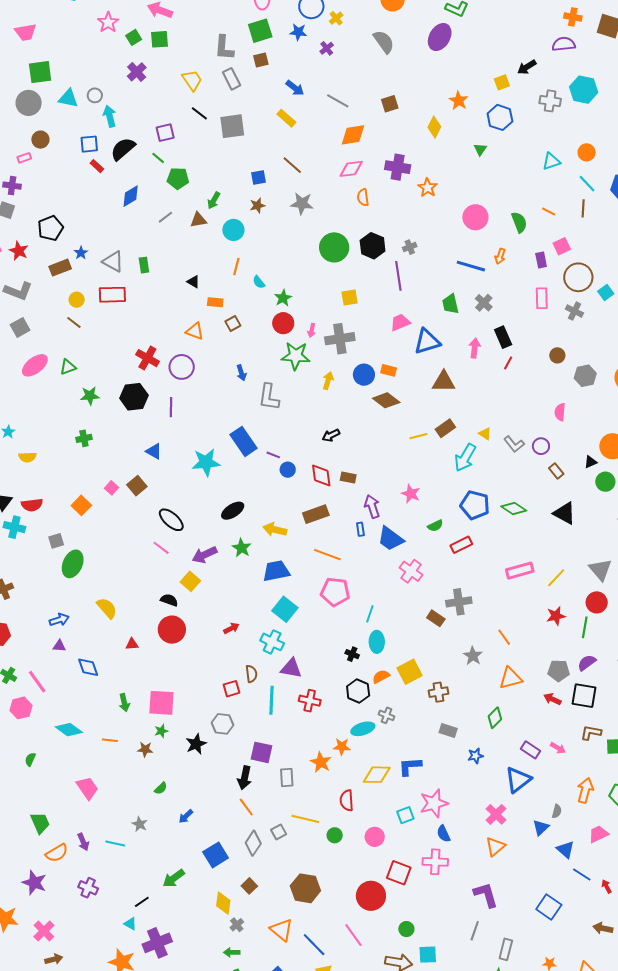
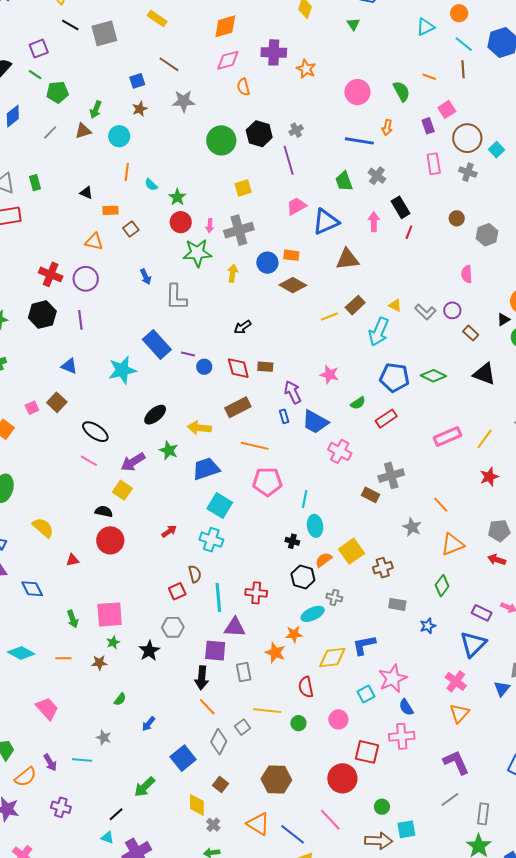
pink square: (112, 488) -> (32, 408), turned 32
purple triangle: (291, 668) -> (235, 627), moved
gray line: (475, 931) -> (450, 800), turned 42

